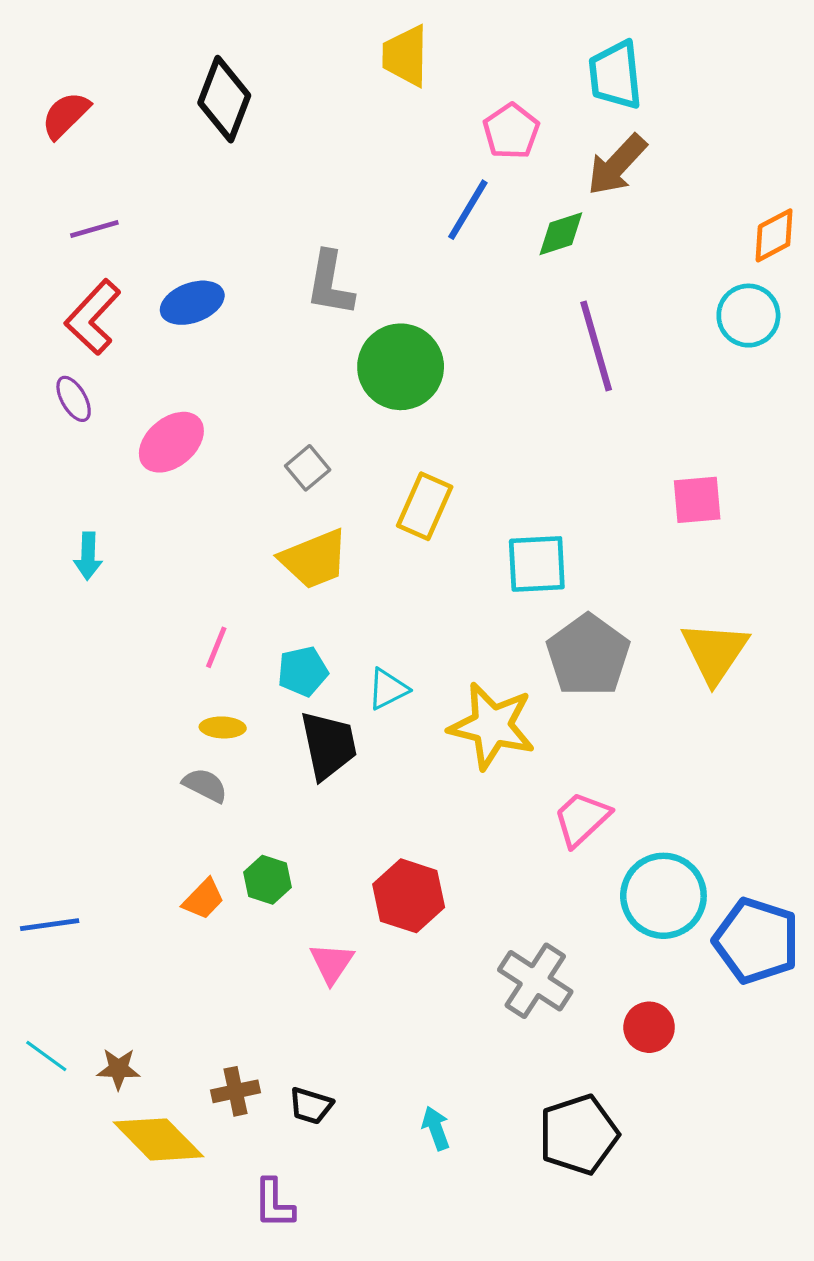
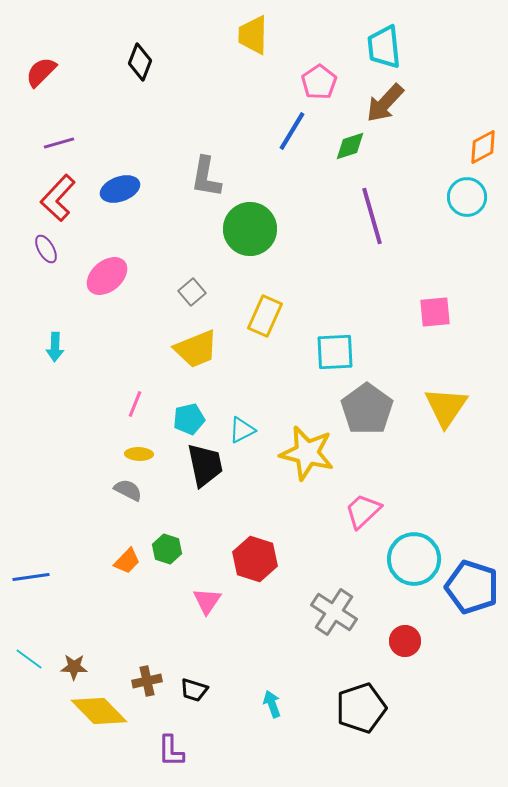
black diamond: (224, 99) -> (140, 62), size x0.7

